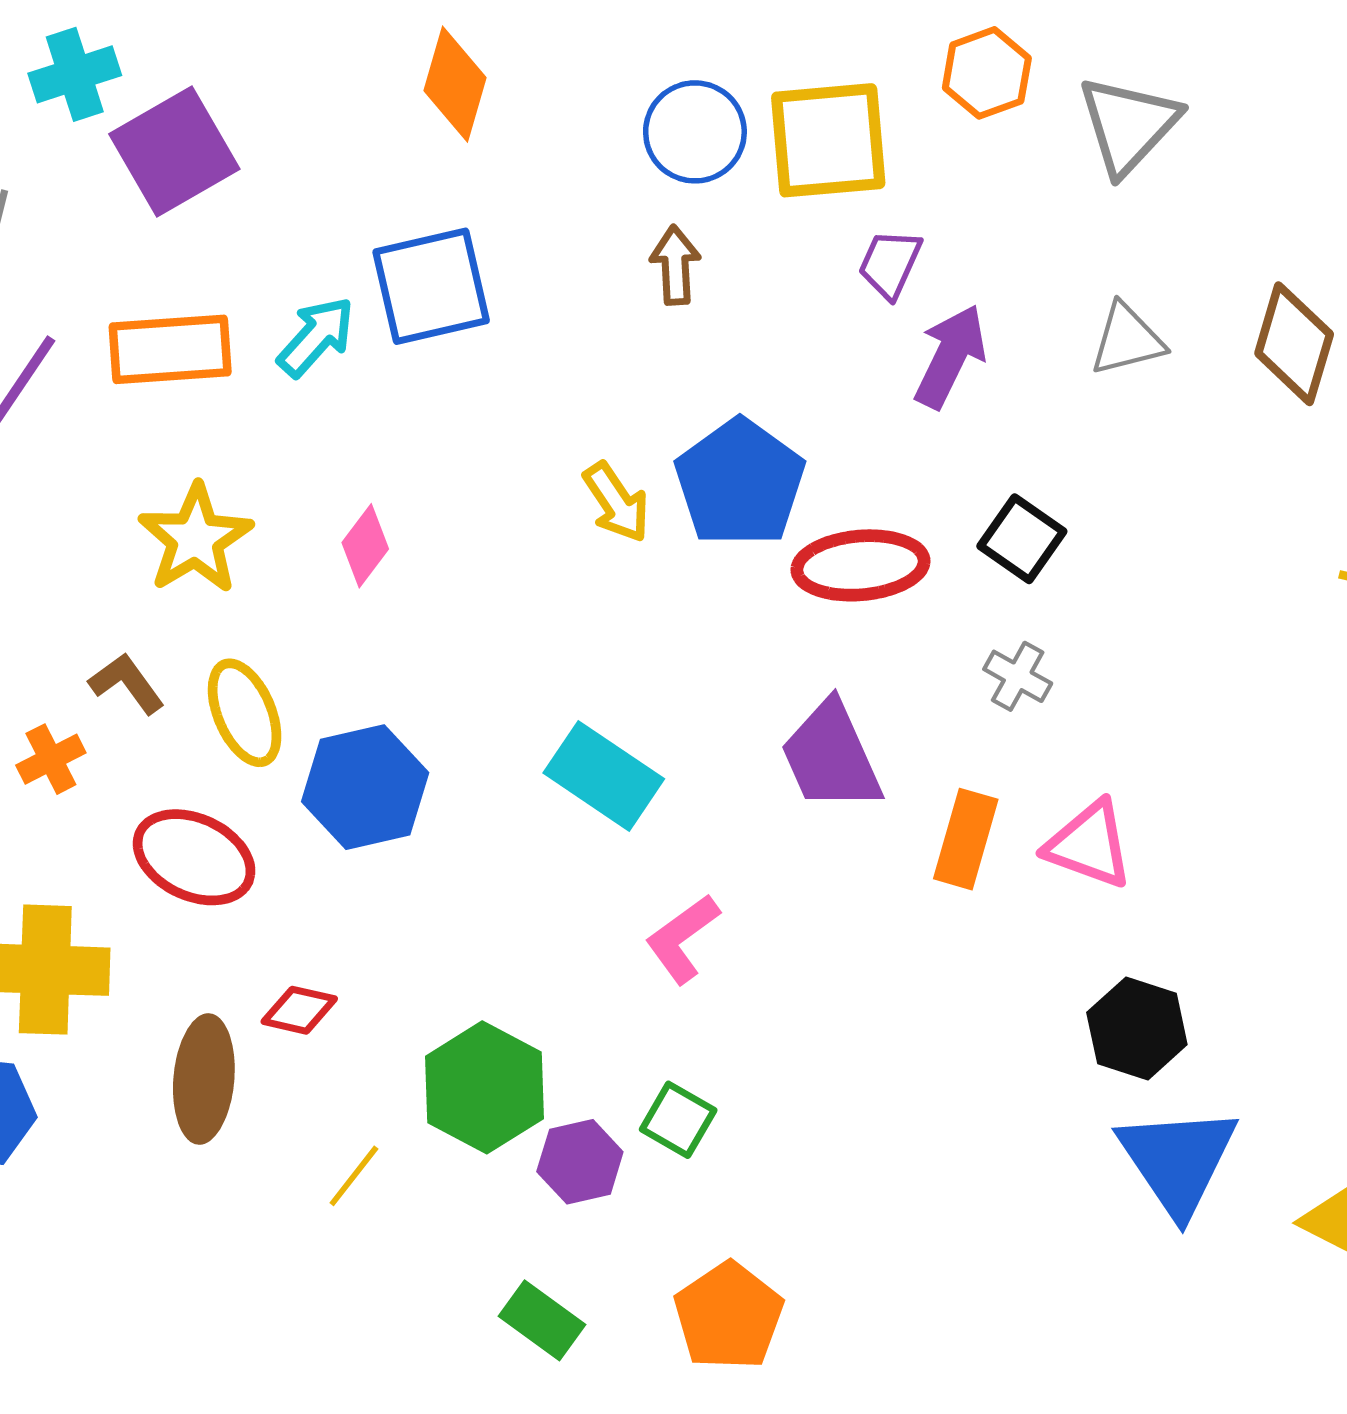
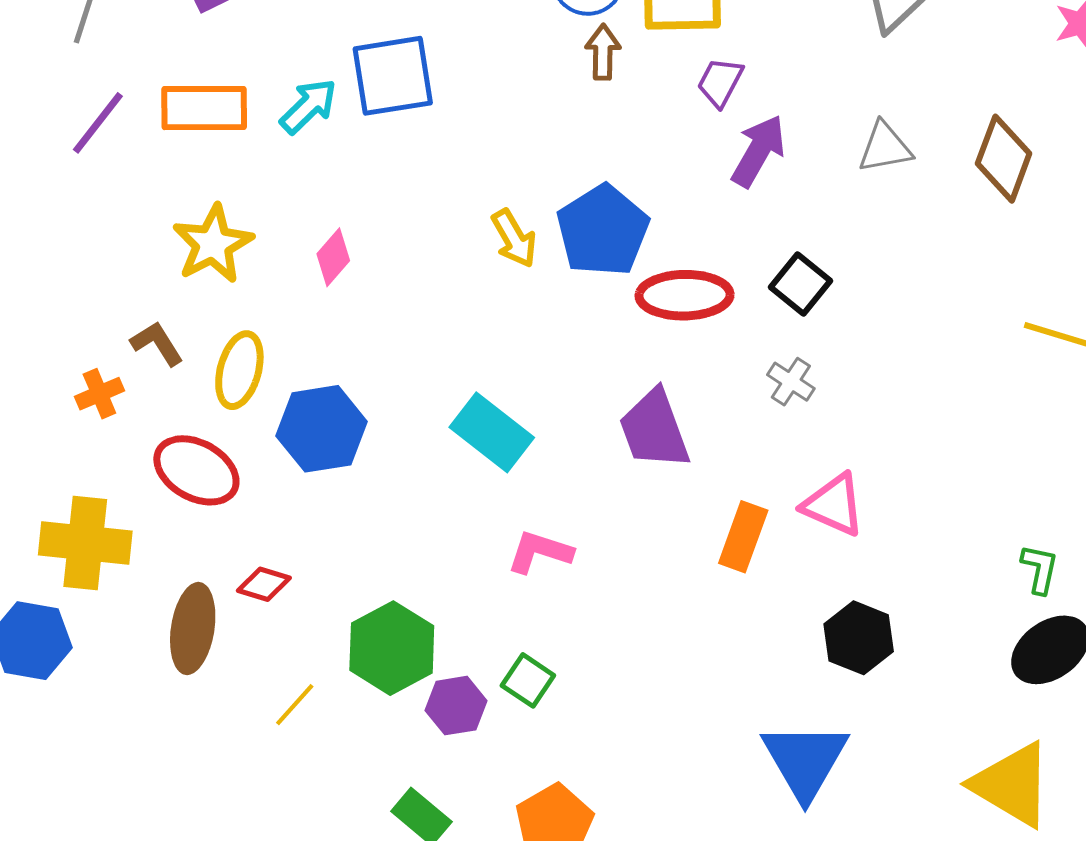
brown arrow: (675, 265) -> (603, 52), moved
yellow ellipse: (245, 713) -> (239, 370), turned 34
orange rectangle: (966, 839) -> (743, 537), moved
pink L-shape: (682, 939) -> (540, 552), turned 50
blue triangle: (1178, 1160) -> (805, 760), moved

